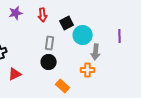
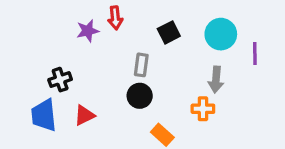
purple star: (16, 13) -> (88, 31), moved
red arrow: (43, 15) -> (115, 18), moved
cyan circle: (83, 35) -> (221, 34), moved

